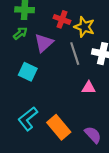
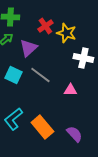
red cross: (62, 19) -> (45, 26), turned 35
gray line: (75, 54) -> (40, 75), moved, turned -35

